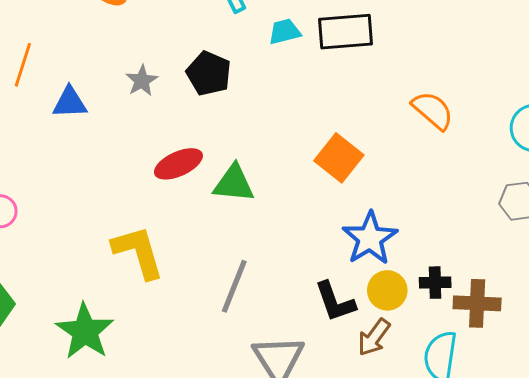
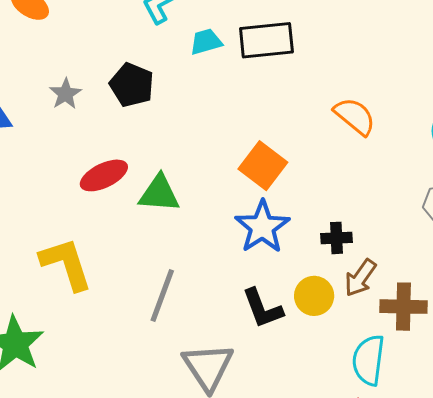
blue star: (370, 238) -> (262, 227), moved
black cross: (435, 283) -> (336, 238), moved
brown arrow: (374, 337) -> (360, 278), moved

